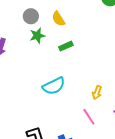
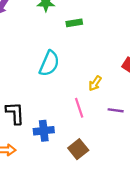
cyan semicircle: (54, 86) -> (49, 63), turned -55

